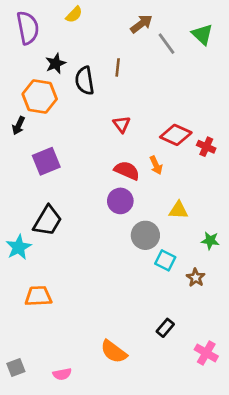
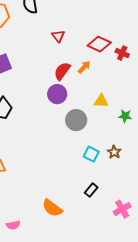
orange arrow: (156, 165) -> (84, 67), turned -112
red semicircle: (127, 171) -> (62, 71), turned -78
green star: (210, 241) -> (125, 116), moved
cyan square: (165, 260) -> (91, 154), moved
pink cross: (206, 353) -> (122, 209), turned 30

